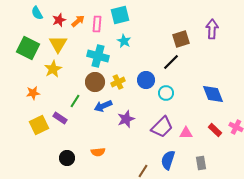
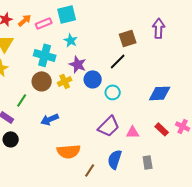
pink rectangle: (97, 24) -> (44, 23), turned 63
blue diamond: (213, 94) -> (160, 93), turned -70
blue arrow: (103, 106) -> (50, 119), moved
purple star: (126, 119) -> (78, 64), moved, turned -30
orange semicircle: (98, 152) -> (69, 151), moved, size x1.6
black circle: (67, 158) -> (11, 139), moved

